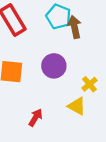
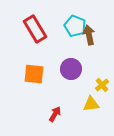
yellow triangle: (77, 106) -> (91, 104), turned -36

